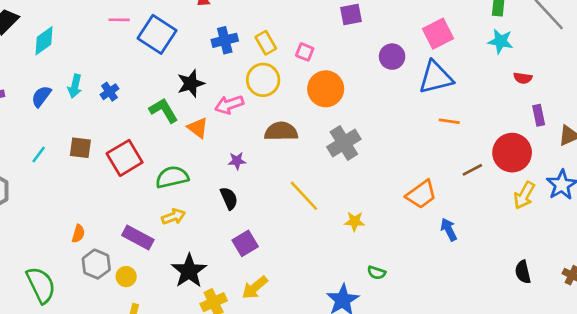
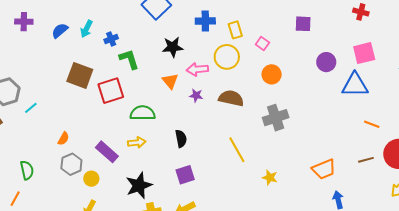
orange circle: (326, 89) -> (272, 74), size x0.7
green L-shape: (164, 110) -> (129, 59), moved
orange line: (449, 121) -> (372, 124), moved
brown square: (80, 148) -> (80, 75), size x1.5
cyan line: (39, 155) -> (31, 108), moved
purple star: (237, 161) -> (196, 95), moved
green semicircle: (41, 285) -> (27, 170), size x0.7

